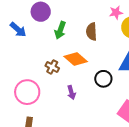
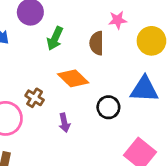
pink star: (116, 13) -> (118, 20), moved
brown cross: (52, 67) -> (35, 98), moved

